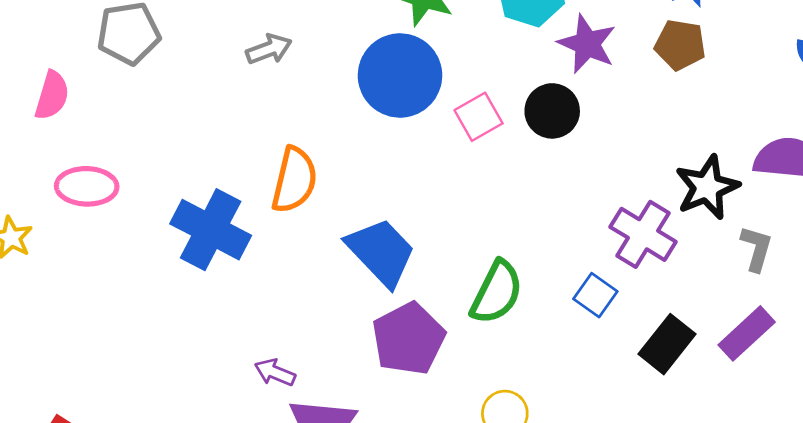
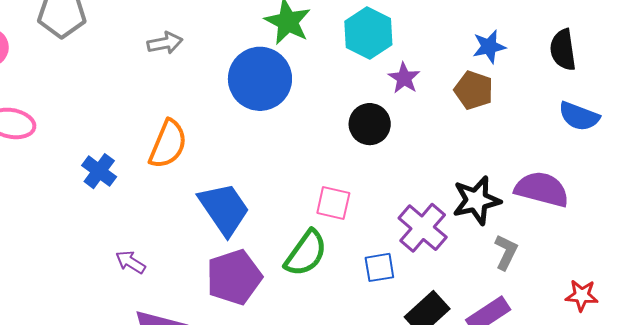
purple star: (587, 44) -> (404, 78), size x0.7
pink square: (479, 117) -> (333, 203), moved, turned 33
blue cross: (211, 230) -> (99, 171), size x0.6
blue square: (595, 295) -> (379, 267), turned 36
purple arrow: (275, 372) -> (130, 262), moved

